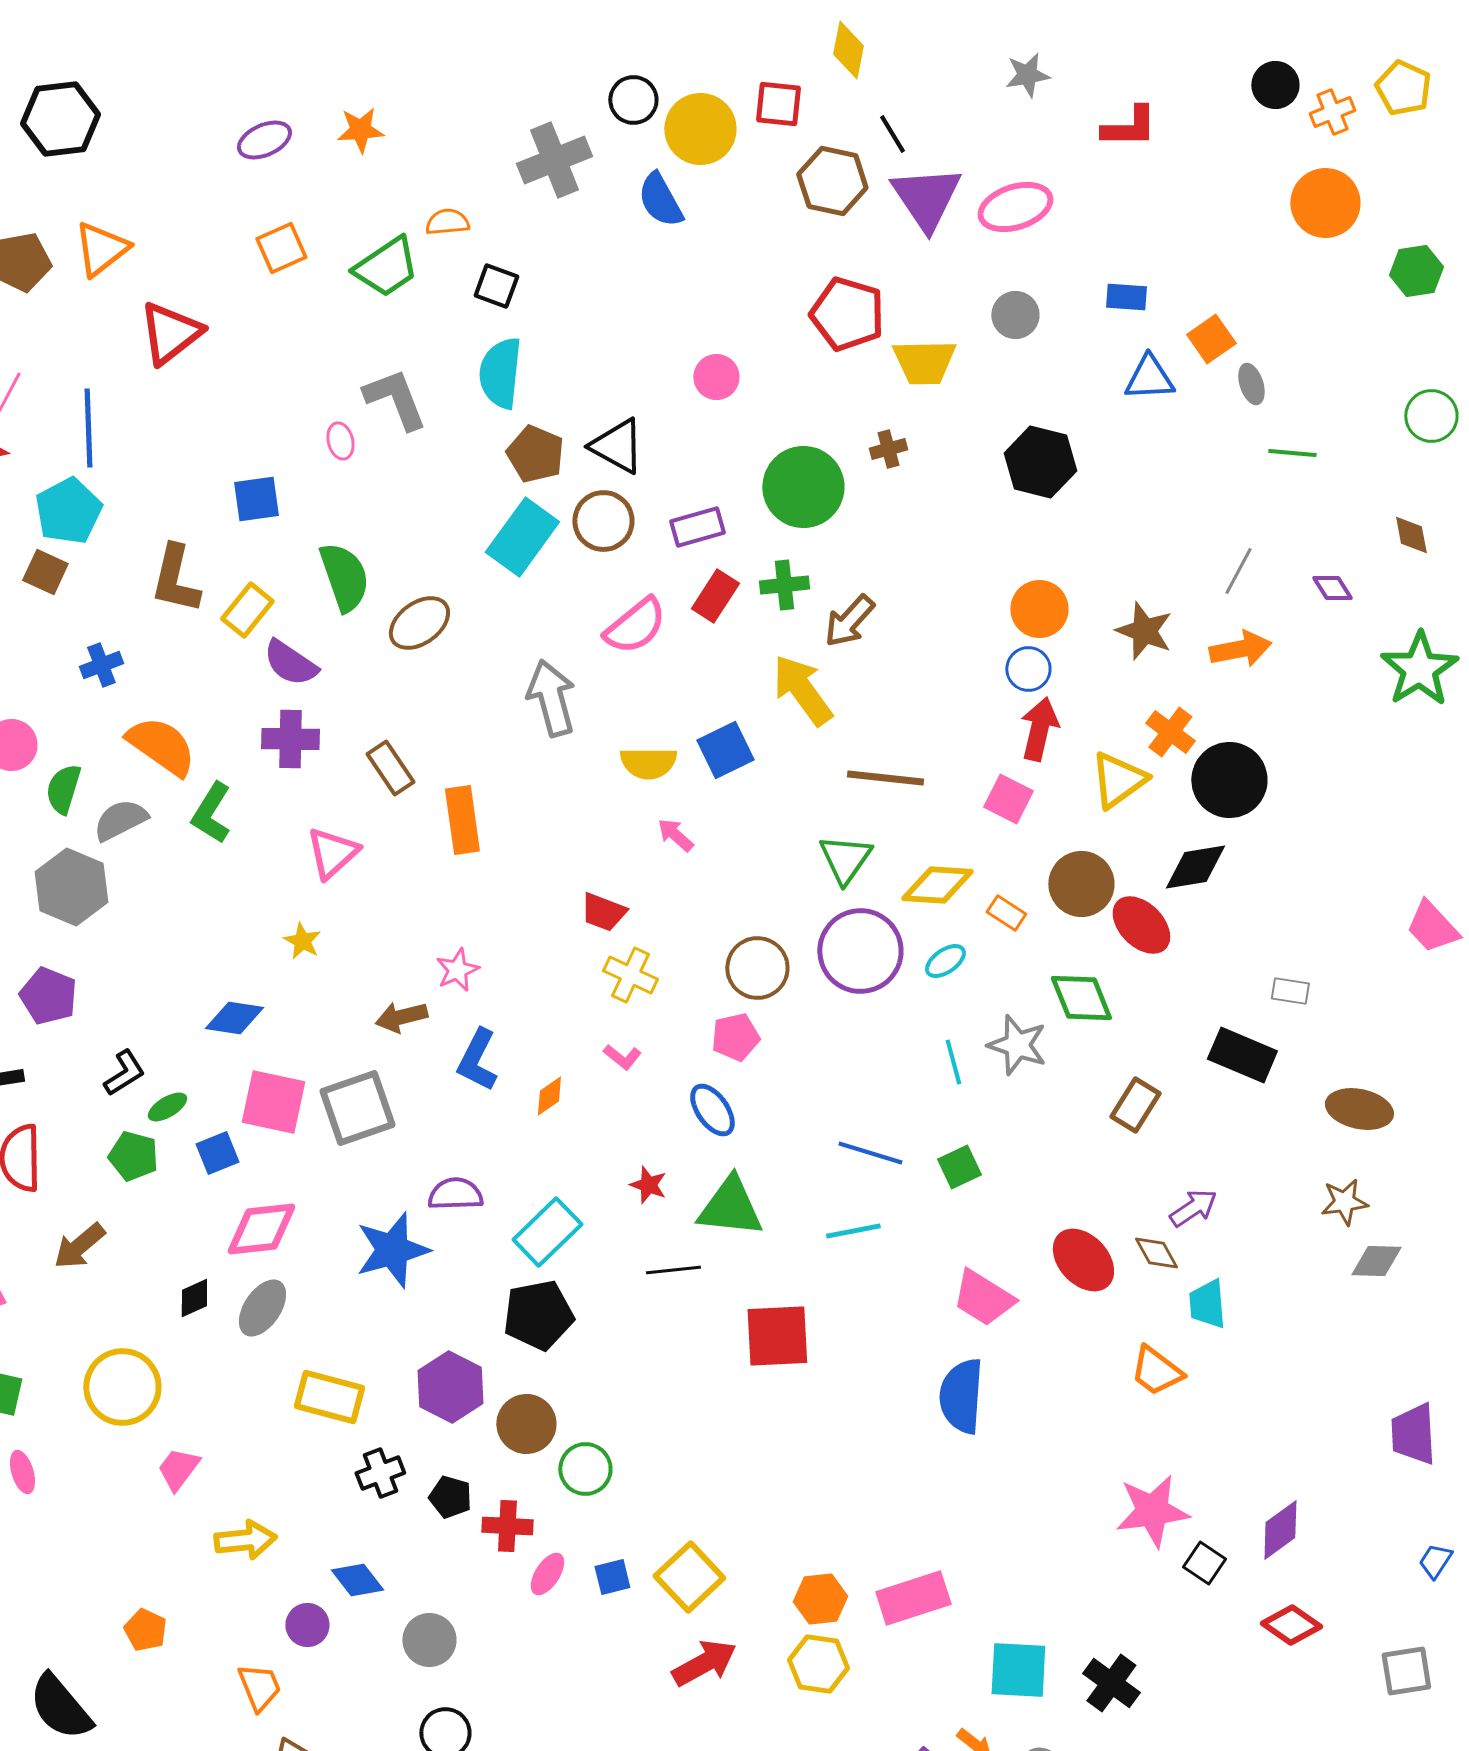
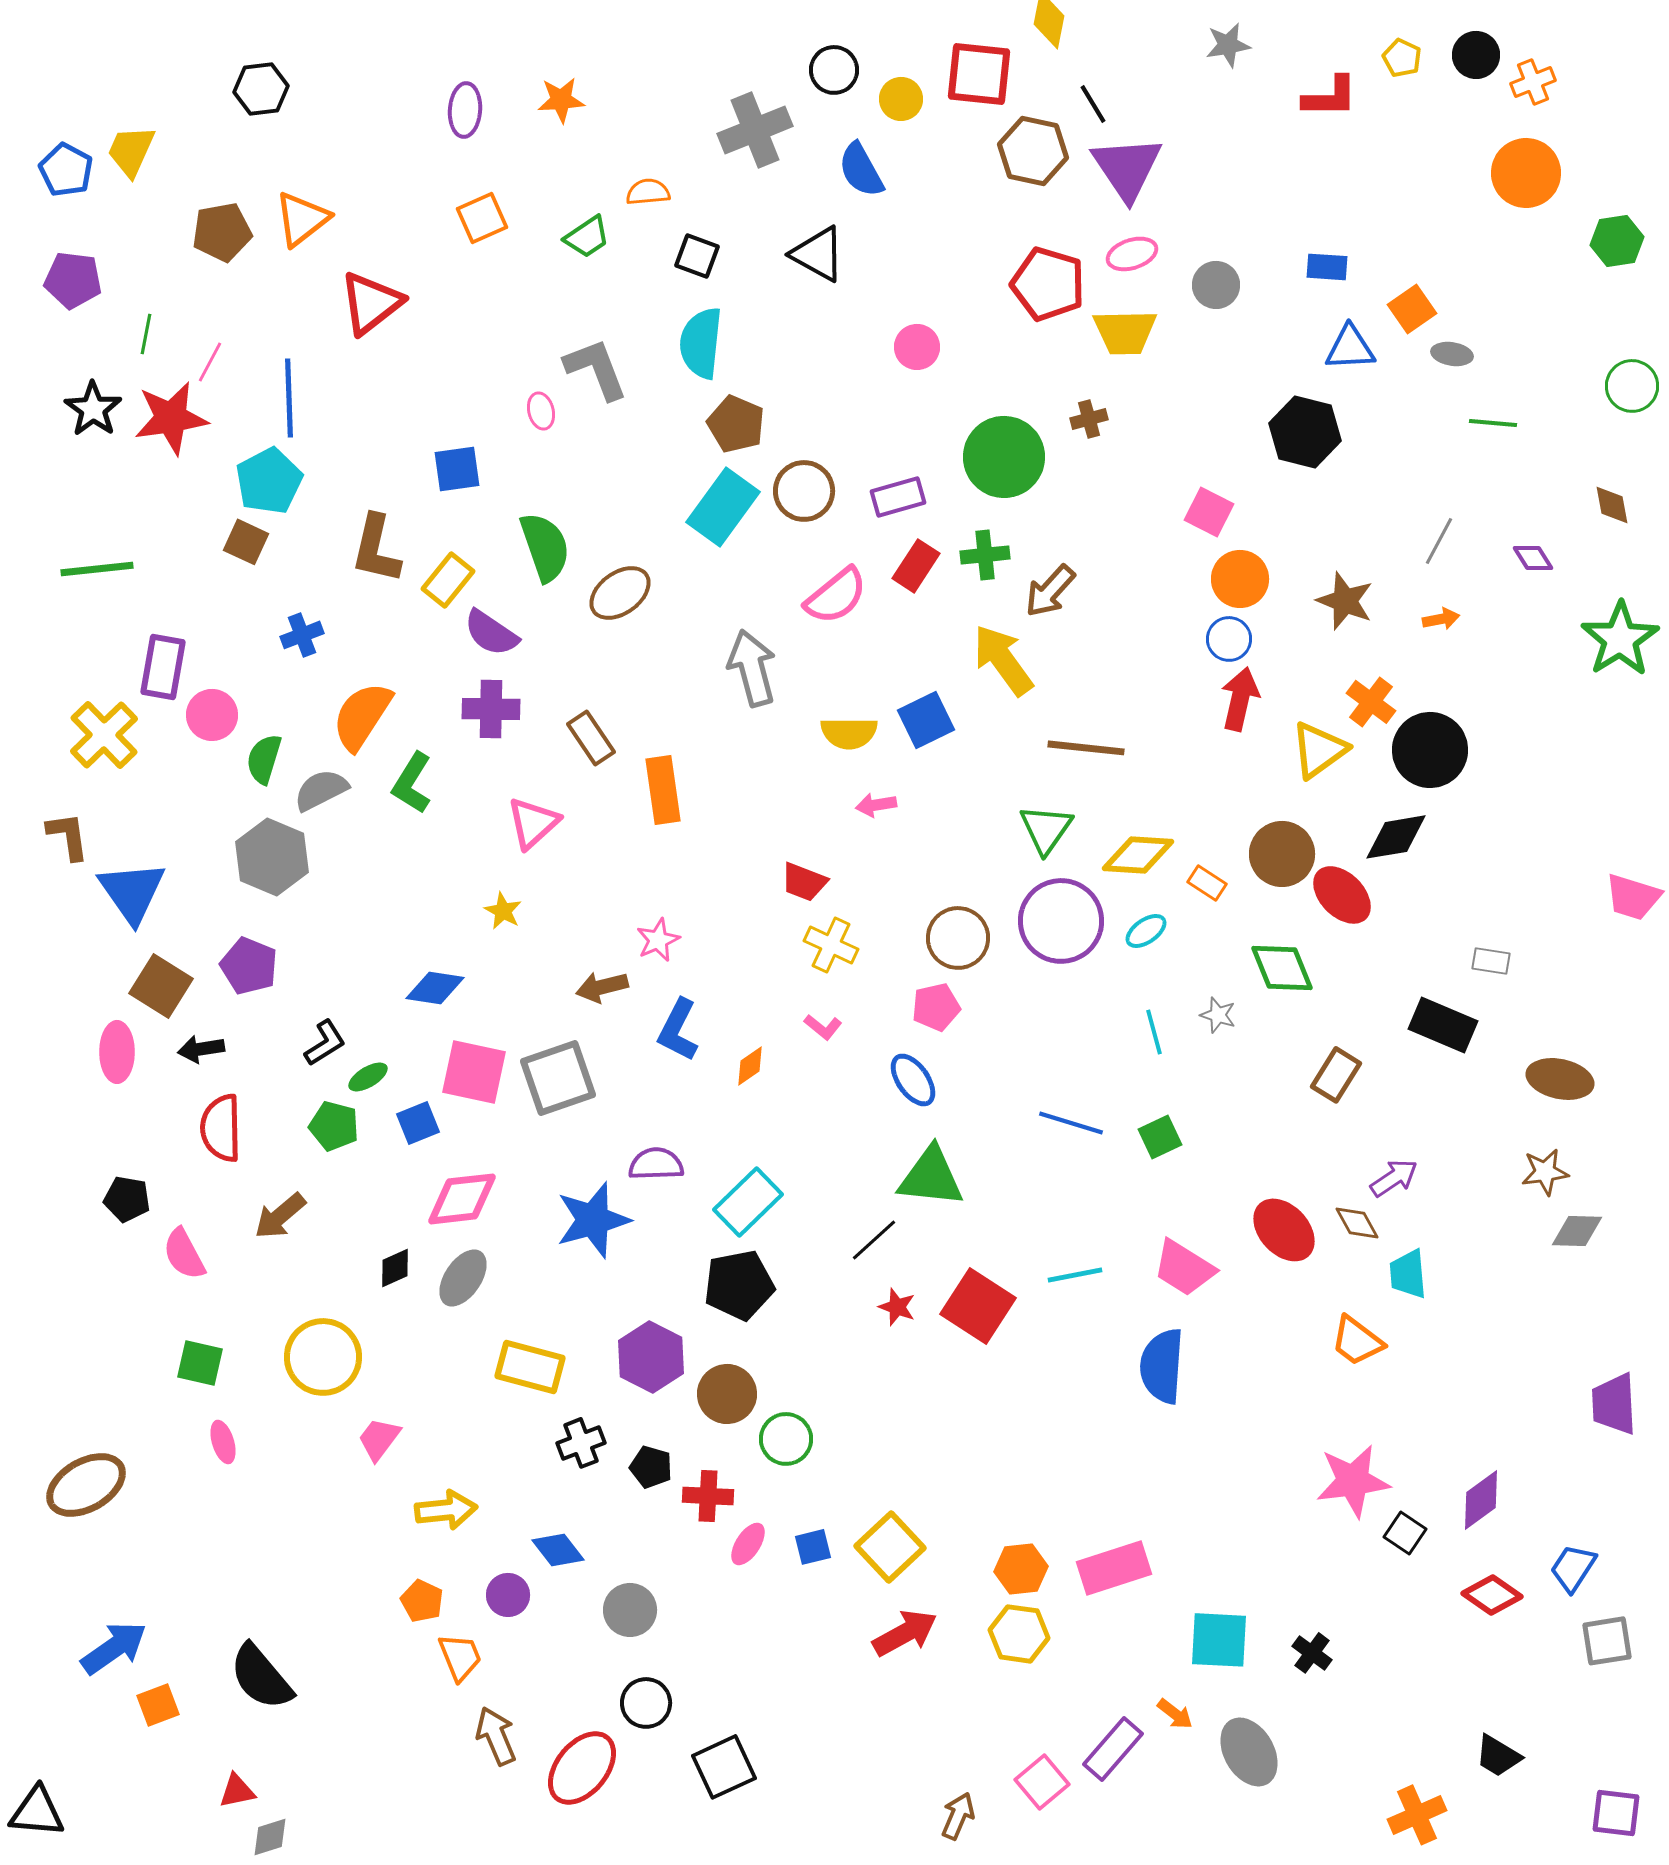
yellow pentagon: (1403, 88) -> (1402, 58), moved, size x0.7
red square: (778, 104) -> (979, 74), size x1.4
black hexagon: (60, 119) -> (261, 89), size x0.7
yellow circle: (700, 129) -> (901, 99), size x0.6
purple ellipse: (264, 140) -> (465, 110), turned -62
pink ellipse: (1015, 207) -> (1132, 254), moved, size x0.7
green trapezoid: (386, 267) -> (587, 237), size x0.7
gray ellipse: (1251, 384) -> (1452, 354), turned -63
black triangle: (617, 446) -> (818, 254), moved
black hexagon: (1040, 462) -> (1305, 432), moved
orange arrow: (1240, 649) -> (1441, 619), size x0.6
orange semicircle: (161, 746) -> (362, 716), turned -92
pink square: (1008, 799) -> (1209, 512), moved
pink arrow: (675, 835) -> (876, 805), turned -51
pink trapezoid: (1432, 927) -> (1633, 897), turned -30
gray star: (1017, 1045) -> (1218, 1015), size x0.6
red star: (648, 1185) -> (897, 1307), moved
cyan line: (853, 1231) -> (1075, 1275), moved
black line: (673, 1270) -> (874, 1240), turned -36
red square: (777, 1336) -> (978, 1306), turned 36
blue trapezoid: (1435, 1561) -> (1573, 1568), moved, size x1.4
orange pentagon: (145, 1630) -> (422, 1601), moved
black cross: (1111, 1683) -> (1312, 1653), size x0.7

